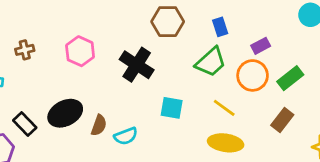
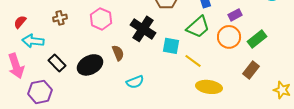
cyan square: (172, 108) -> (171, 46), moved
yellow line: (224, 108) -> (193, 61), moved
black rectangle: (25, 124) -> (57, 63), moved
brown semicircle: (99, 125) -> (118, 53), moved, turned -42

